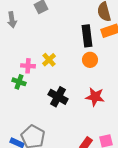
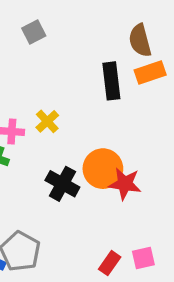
orange circle: (90, 60) -> (103, 169), moved, size x1.5

